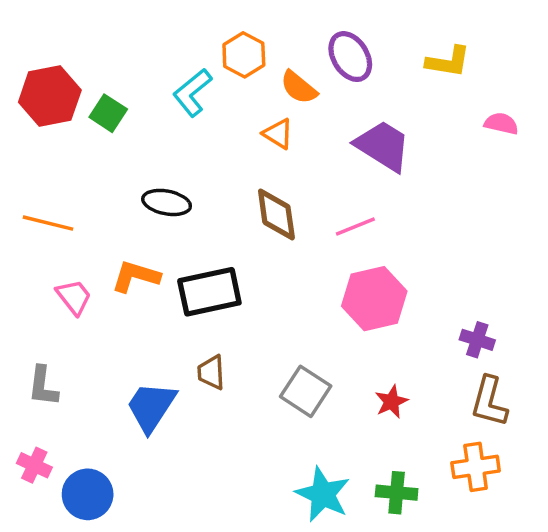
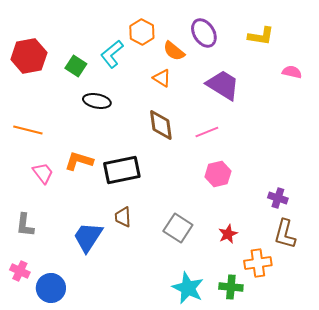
green square: (108, 113) -> (76, 66), moved
black ellipse: (167, 202) -> (97, 101), moved
pink hexagon: (374, 299) -> (218, 174), size x0.7
orange cross: (476, 467) -> (258, 263), moved

